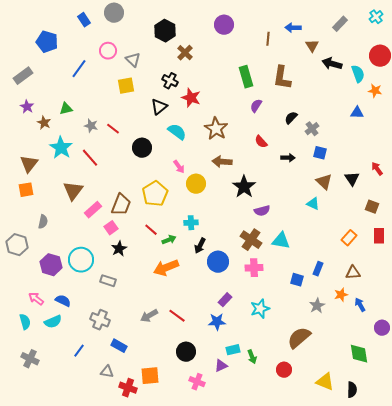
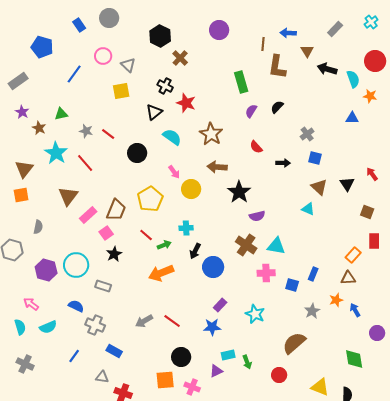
brown L-shape: (282, 78) -> (277, 67), moved
black semicircle: (291, 118) -> (277, 107), moved
orange rectangle: (349, 238) -> (353, 255), moved
pink cross: (254, 268) -> (266, 273), moved
blue semicircle: (63, 301) -> (76, 306), moved
cyan star: (260, 309) -> (255, 314), turned -30
orange square: (150, 376) -> (165, 380), moved

